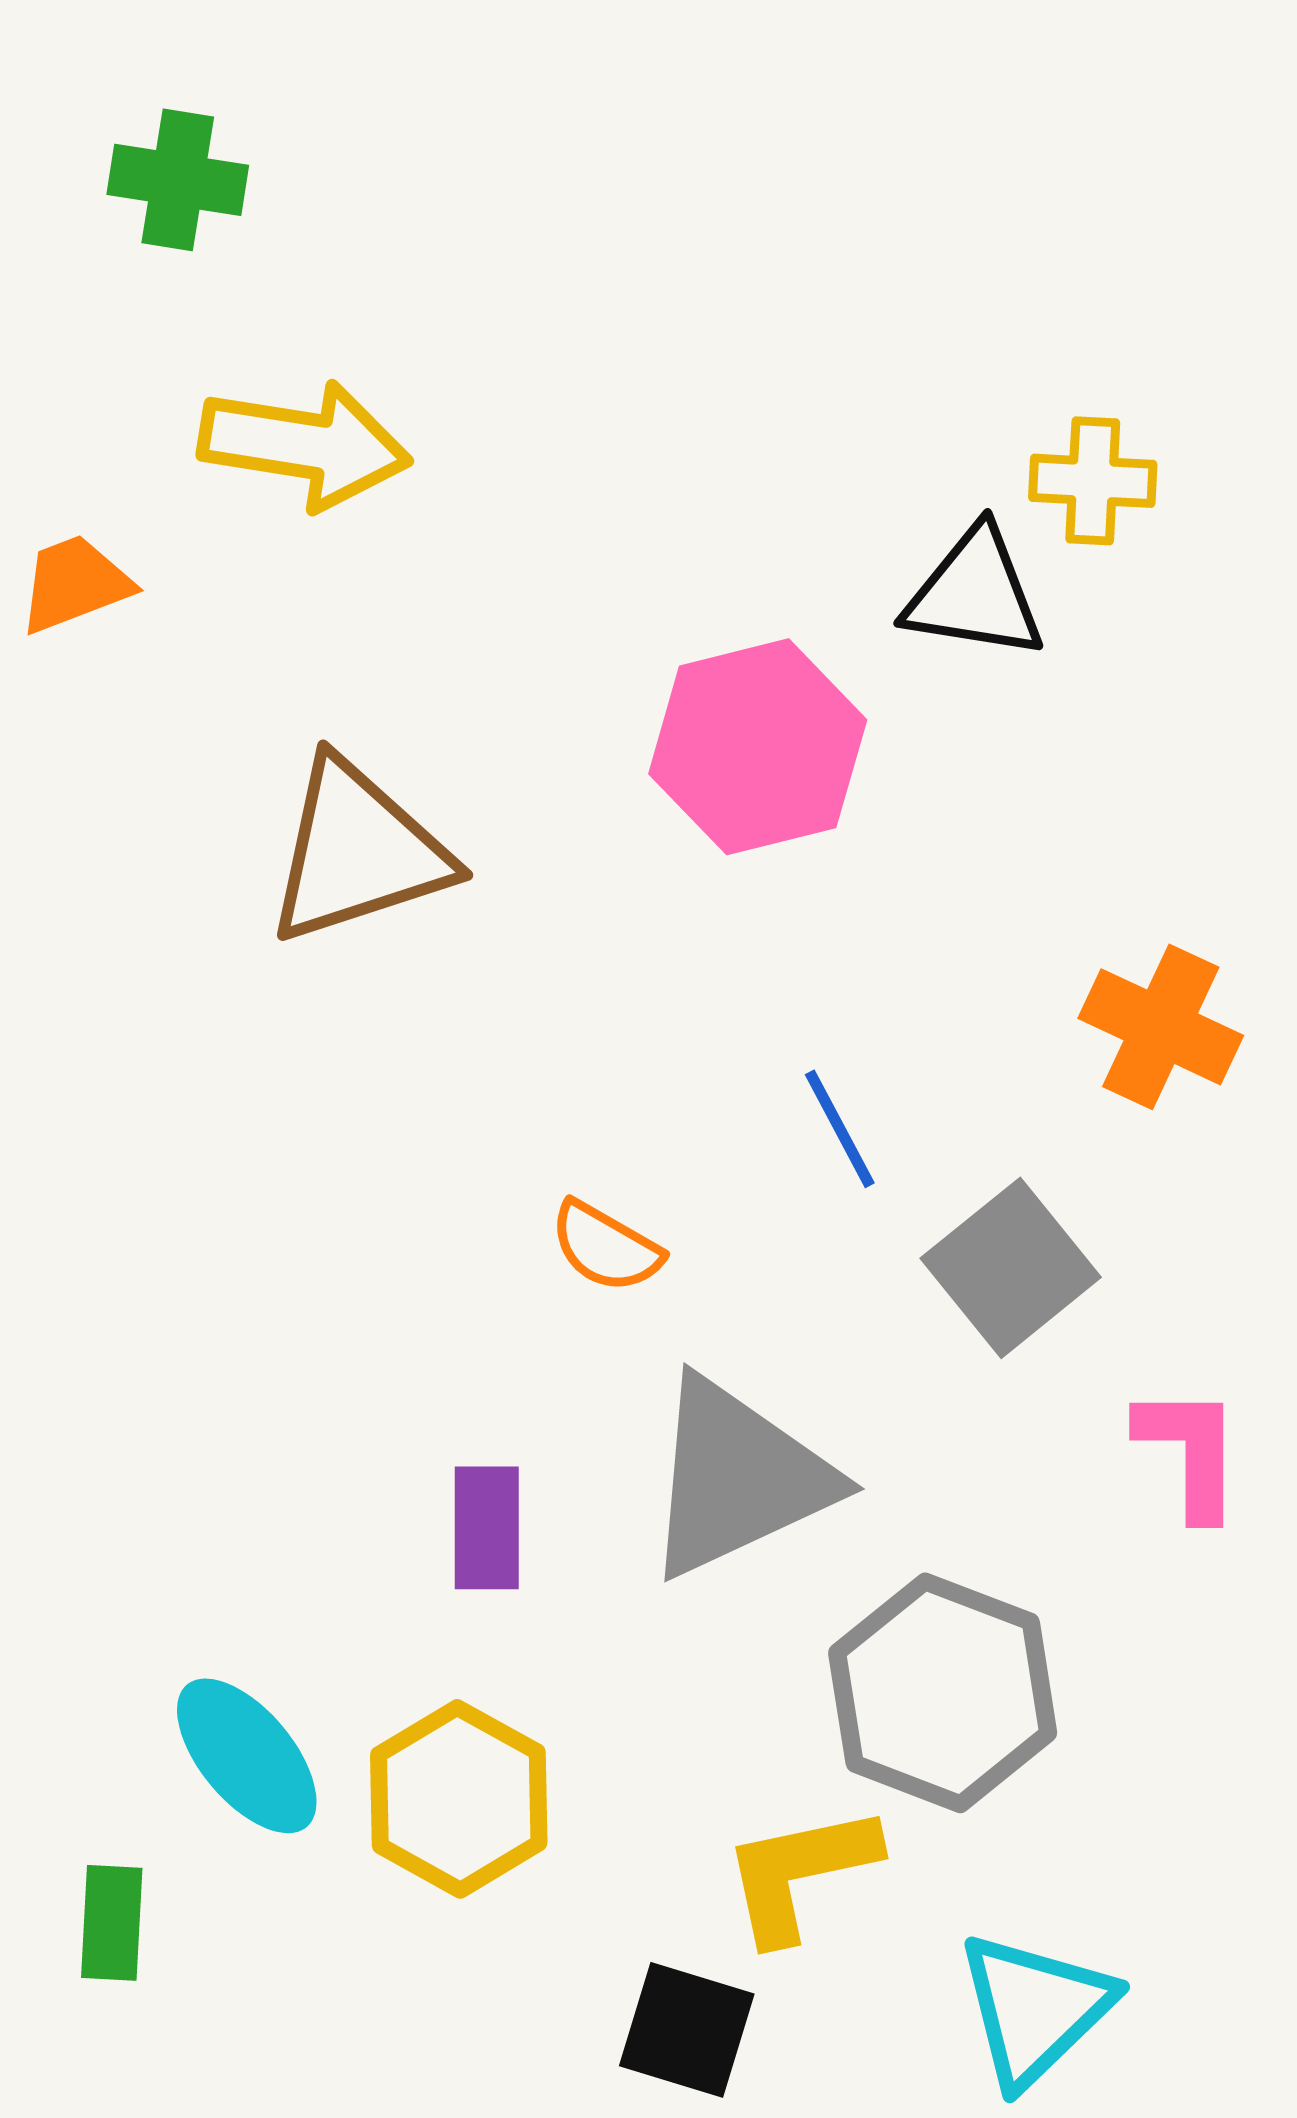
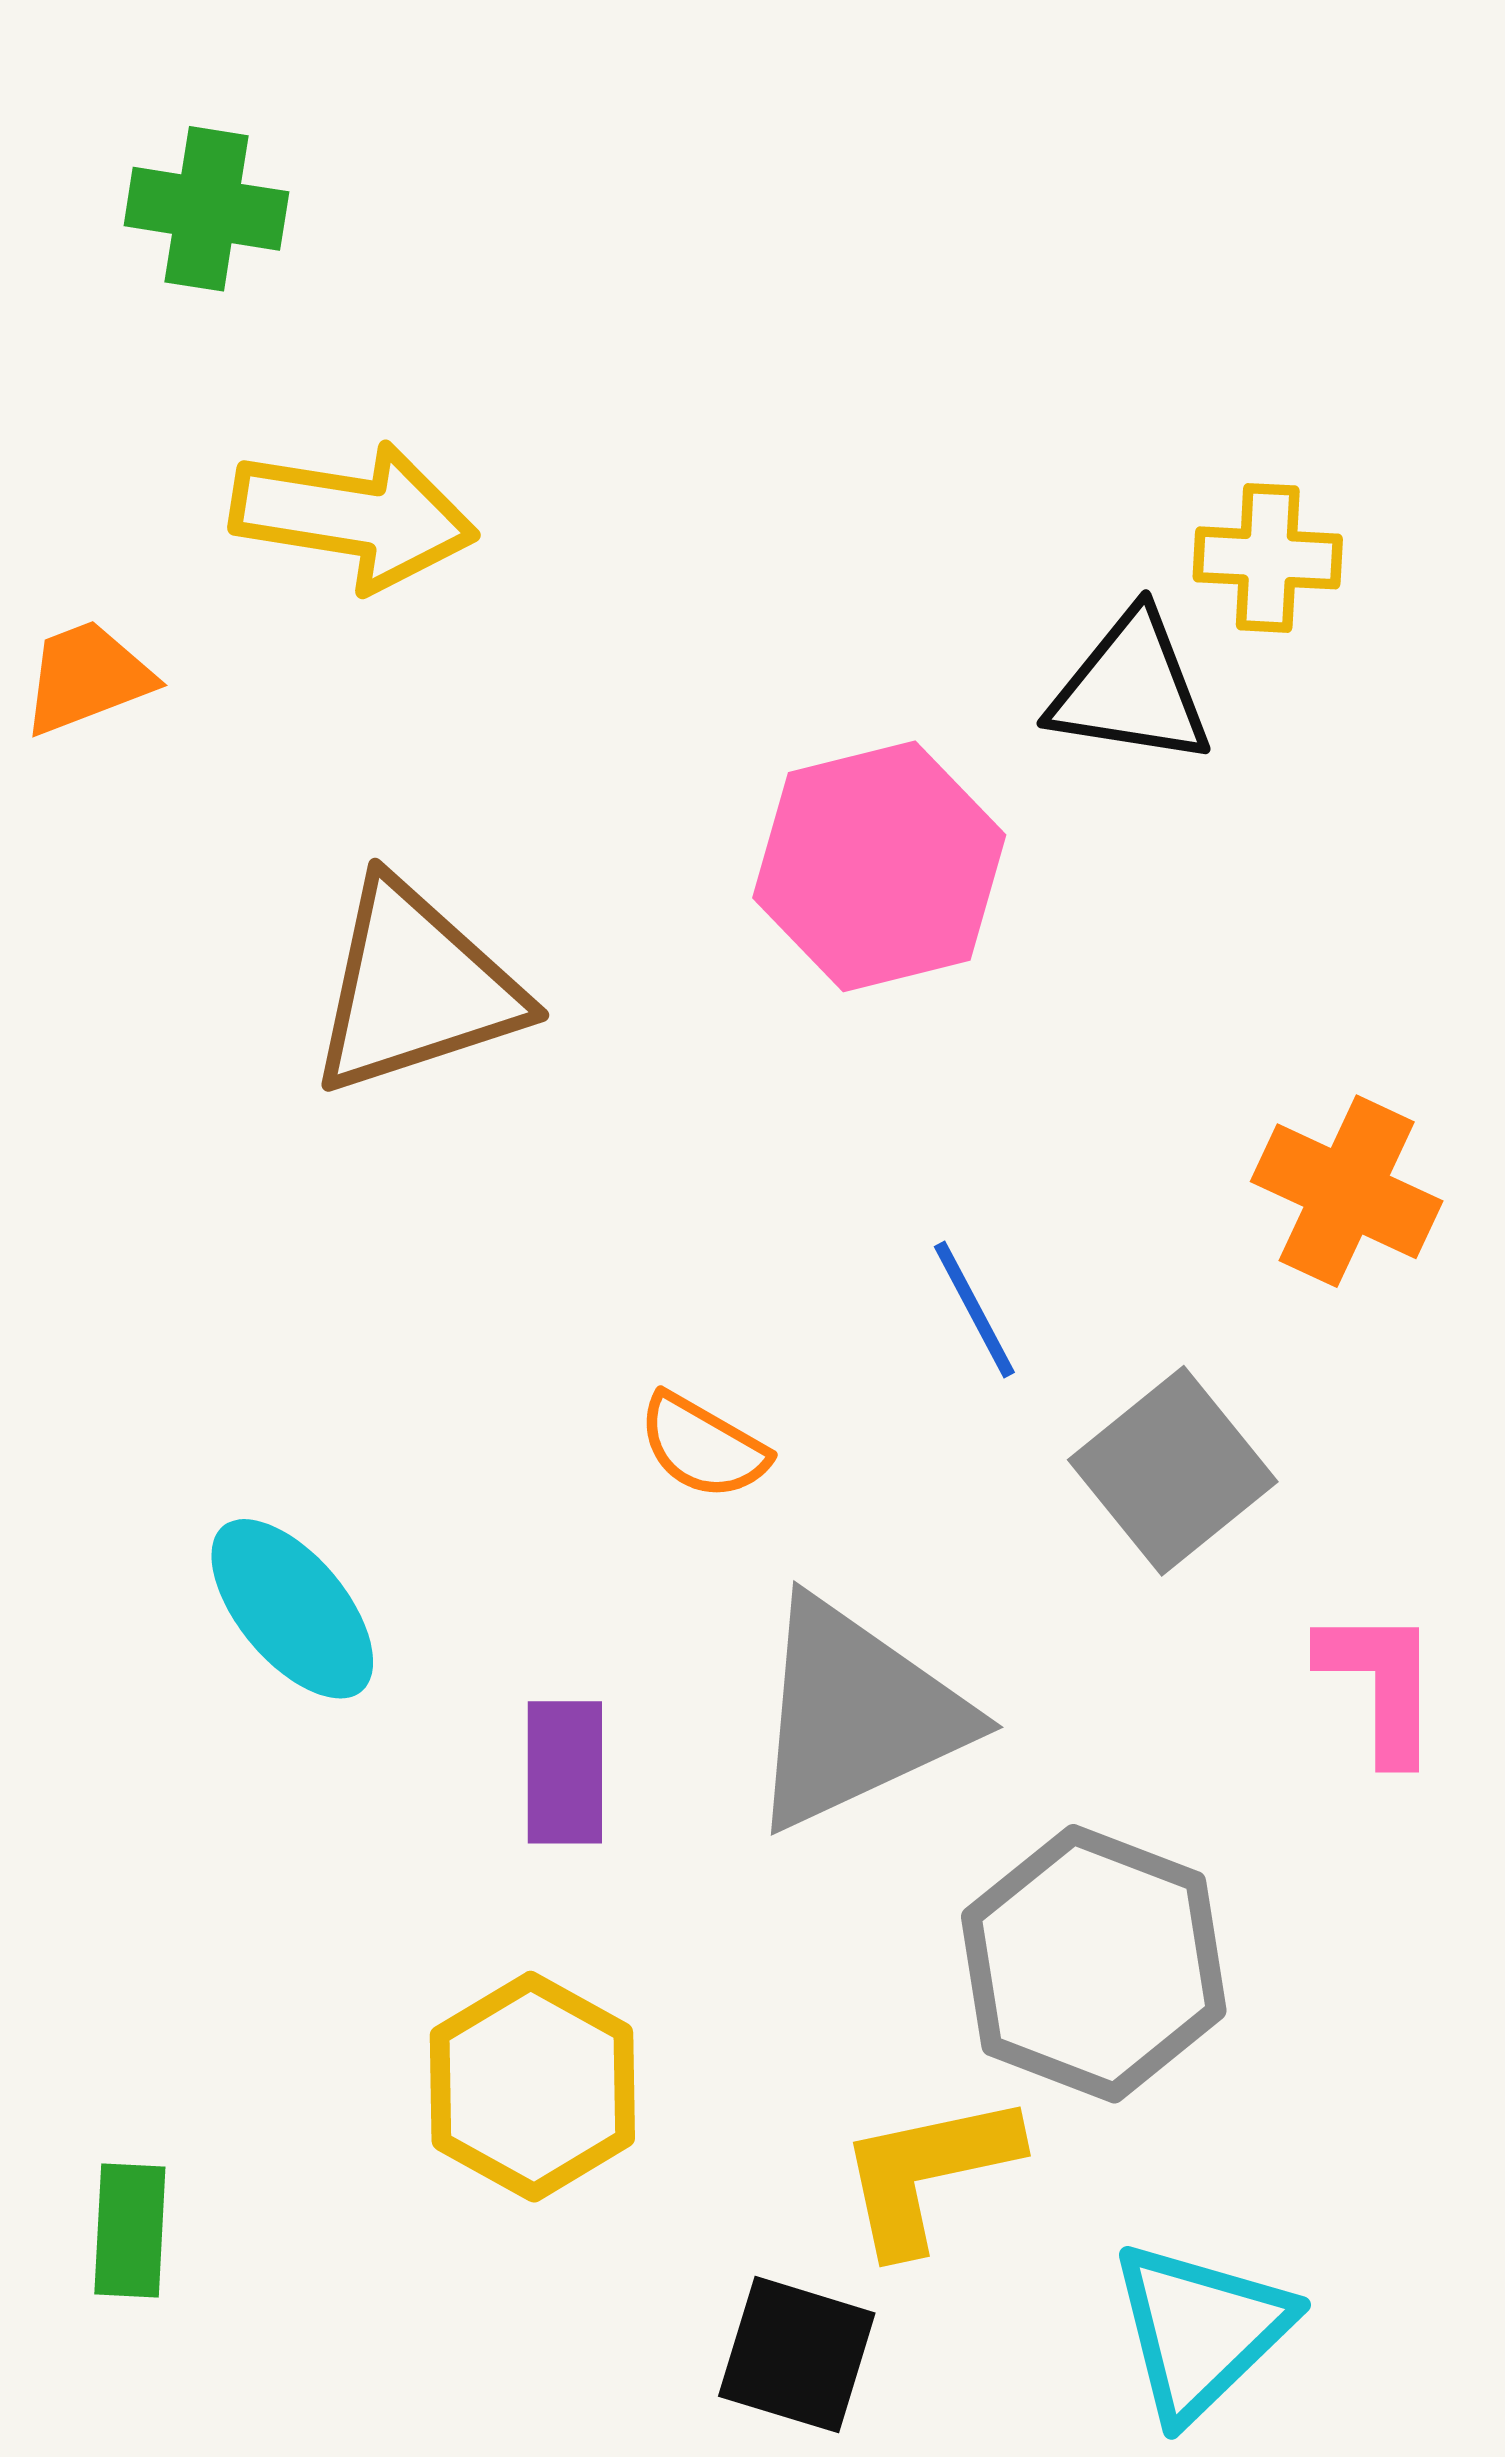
cyan ellipse: (247, 1756) -> (292, 1609), moved

